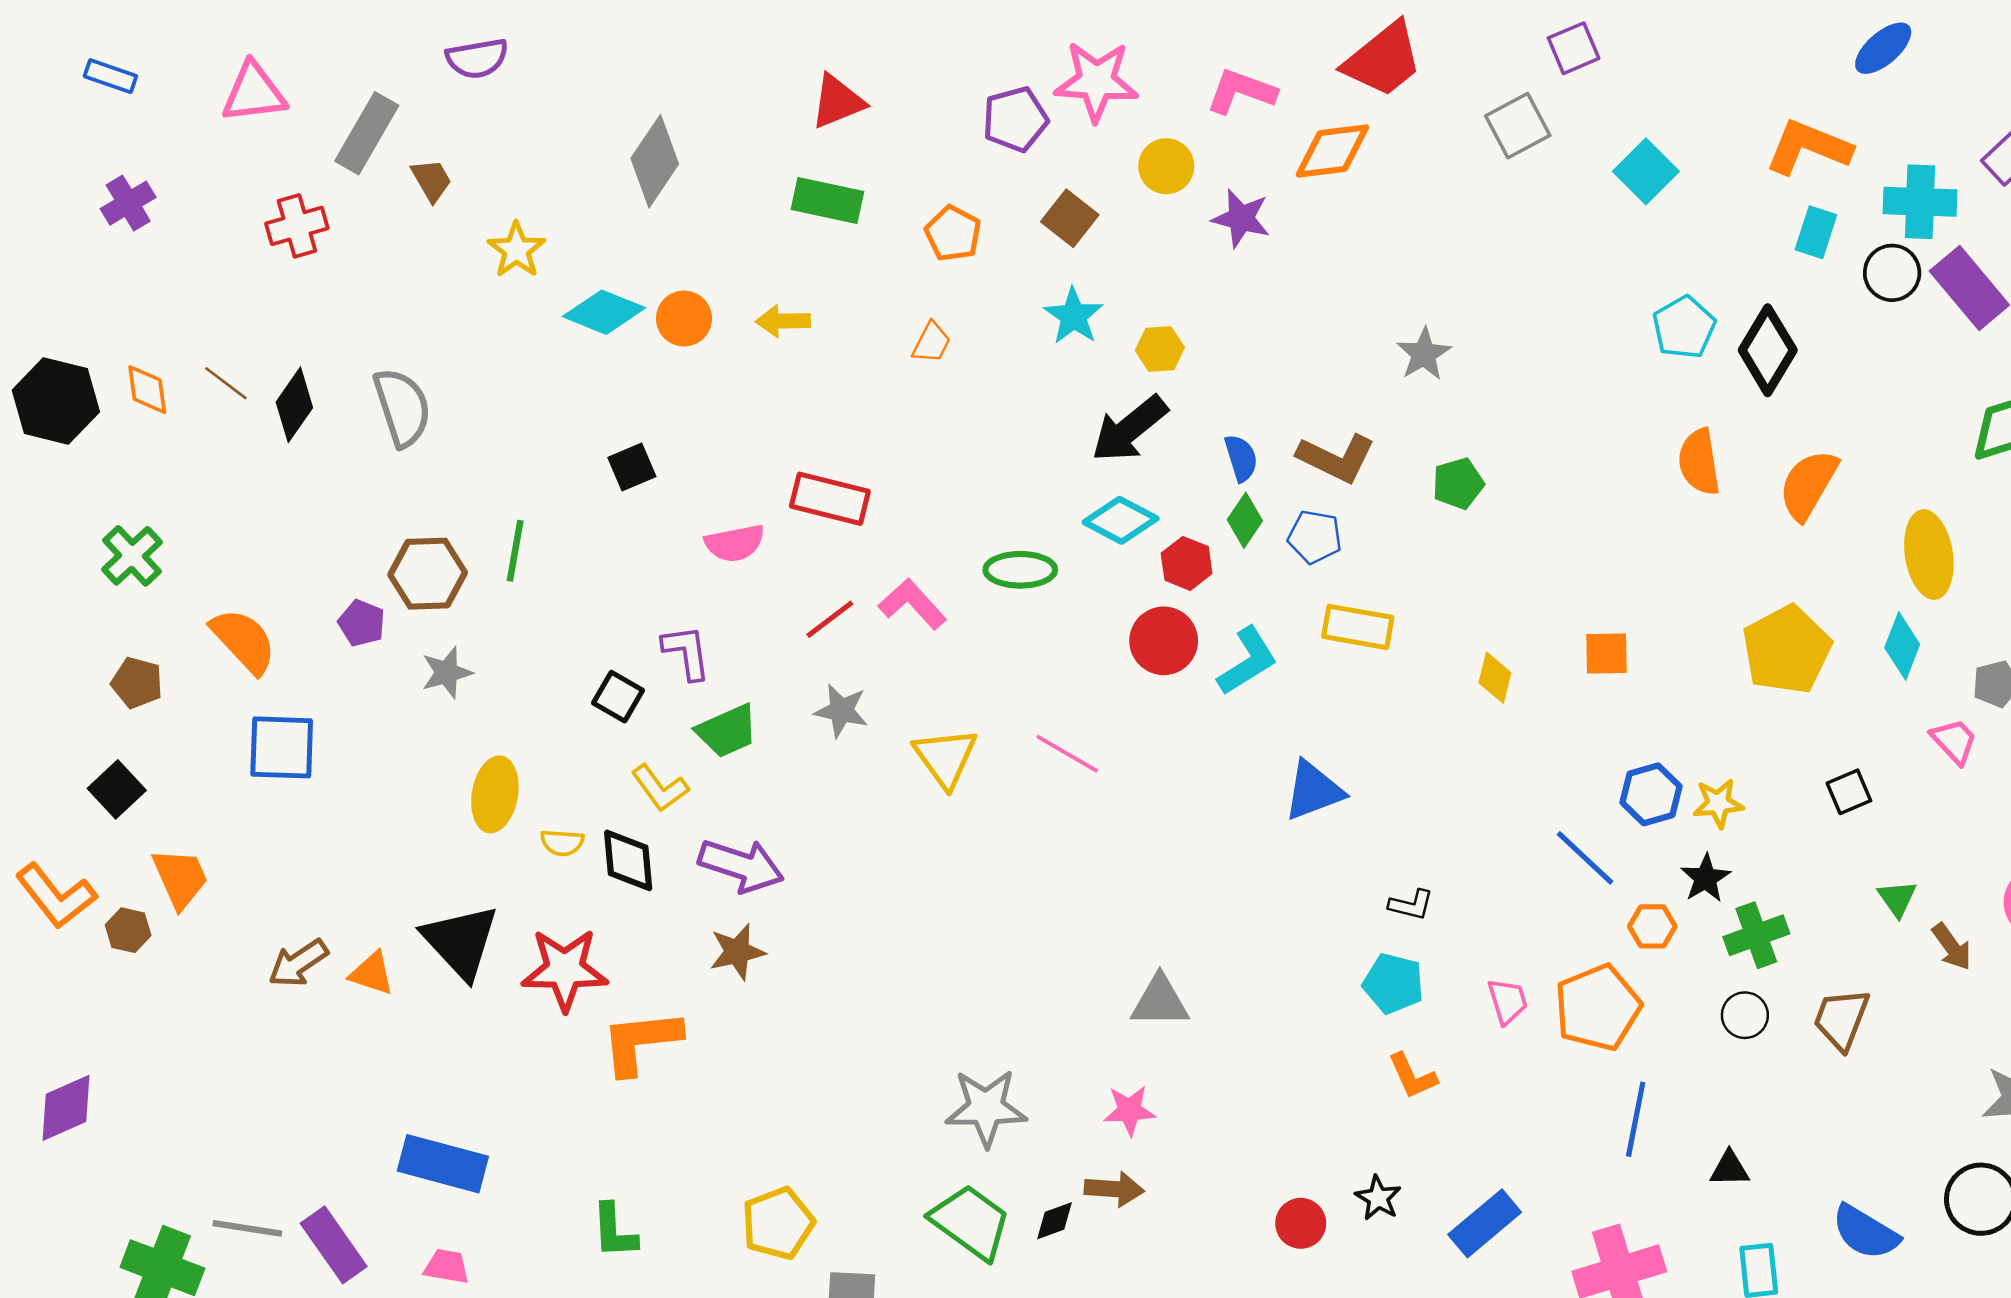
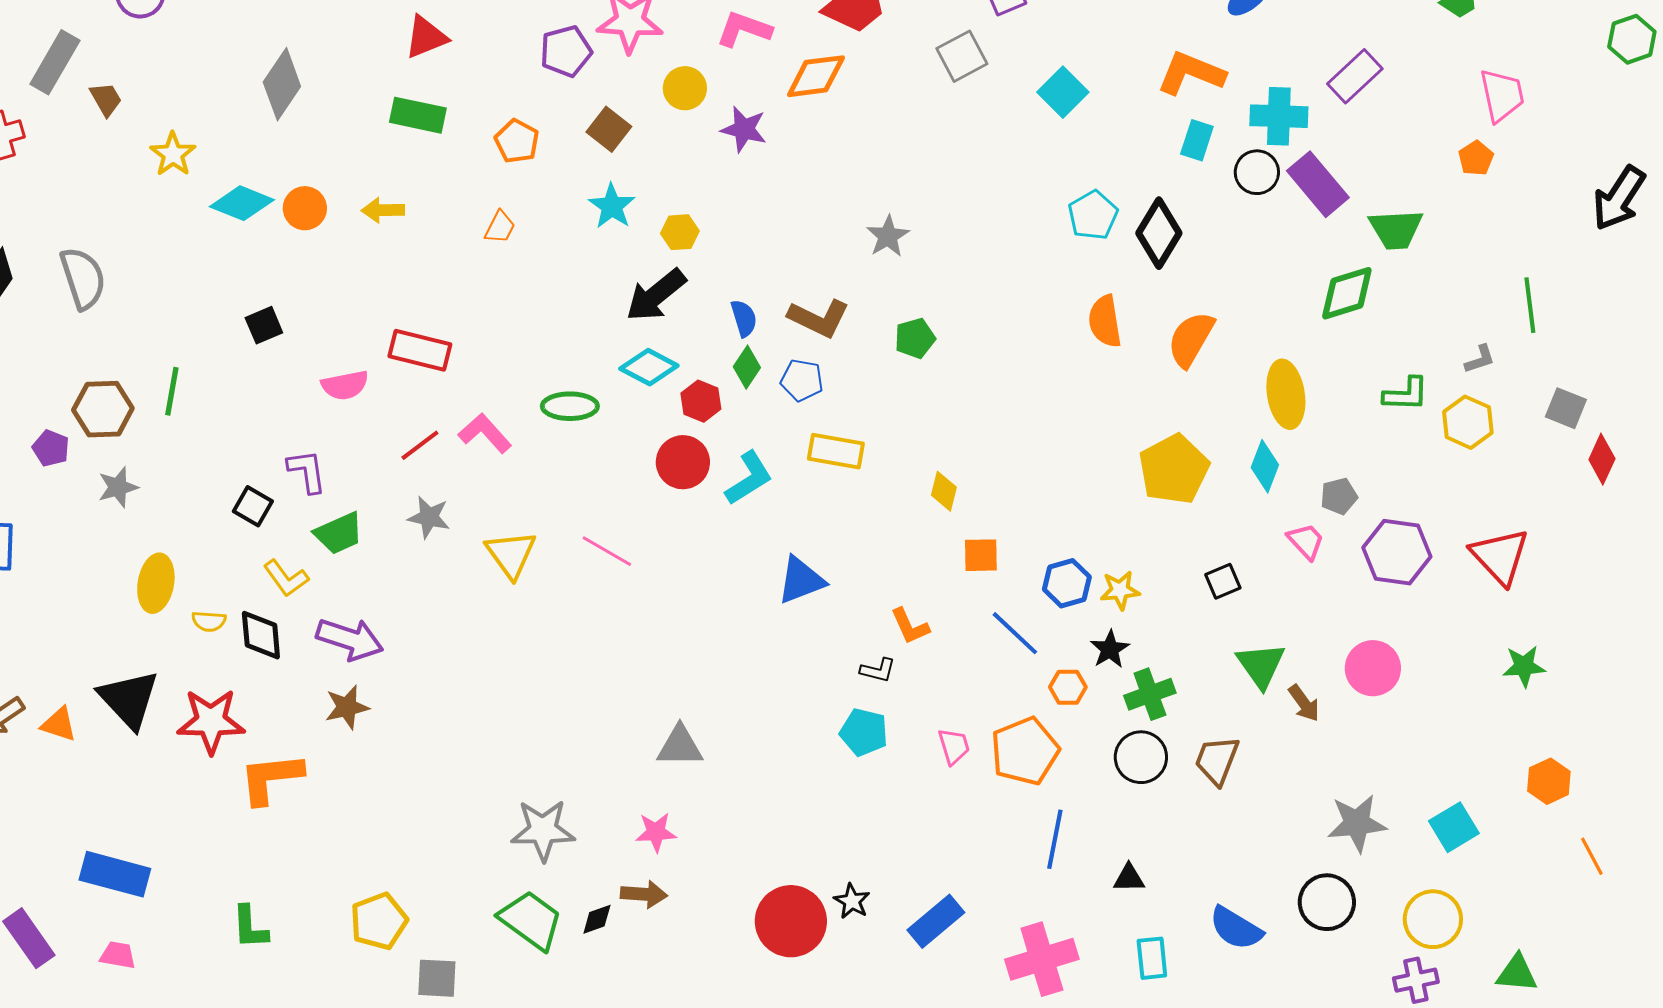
orange square: (1607, 654) -> (981, 555), moved
green triangle: (1897, 898) -> (1261, 665), size x1.6
black circle: (1745, 1015) -> (1141, 757), size x1.4
orange L-shape: (1412, 1076) -> (910, 626), moved
red circle: (1301, 1223) -> (791, 921), size x1.8

